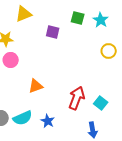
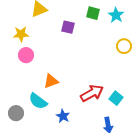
red arrow: (77, 98) -> (92, 93), turned 40
cyan semicircle: (23, 118) -> (38, 101), moved, turned 60

